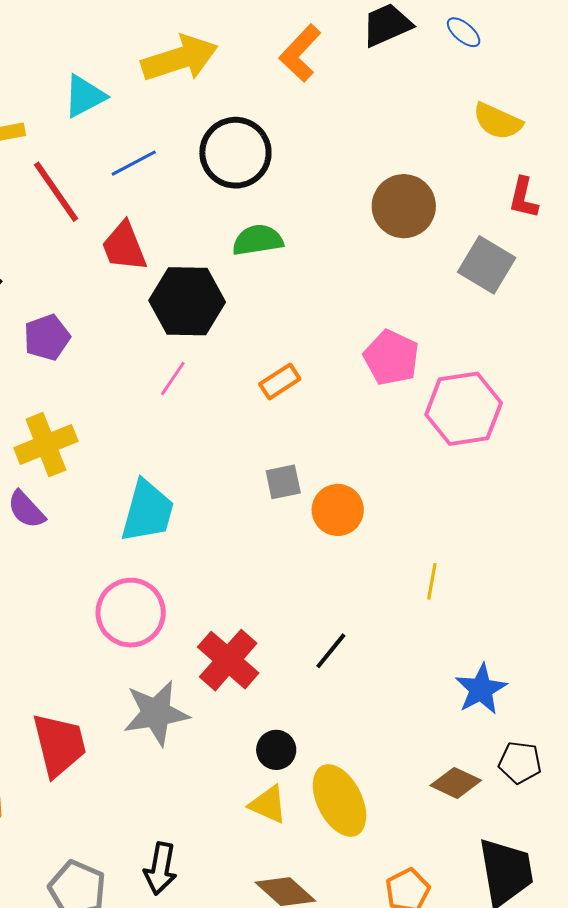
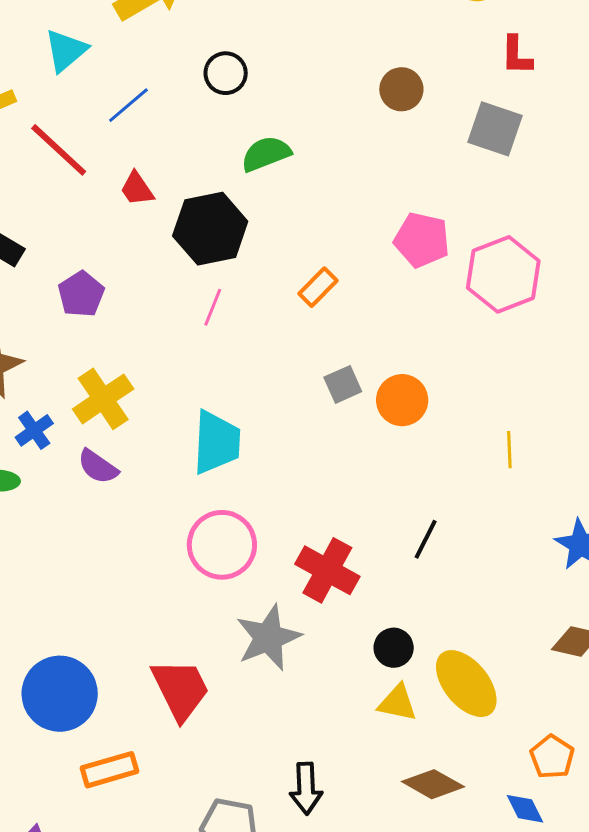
black circle: (235, 153) -> (226, 73), size x0.6
brown circle: (404, 206) -> (401, 89), size x0.7
red trapezoid: (124, 247) -> (137, 189), size x0.7

